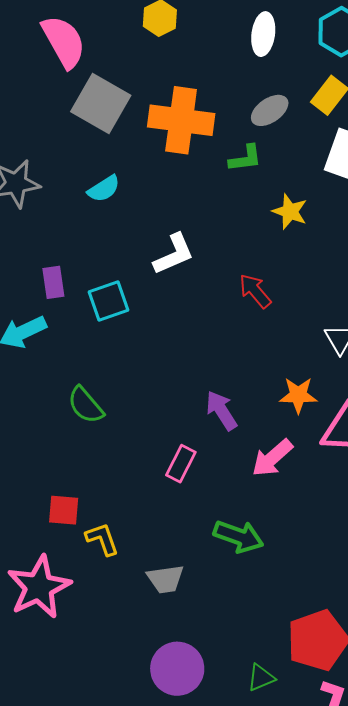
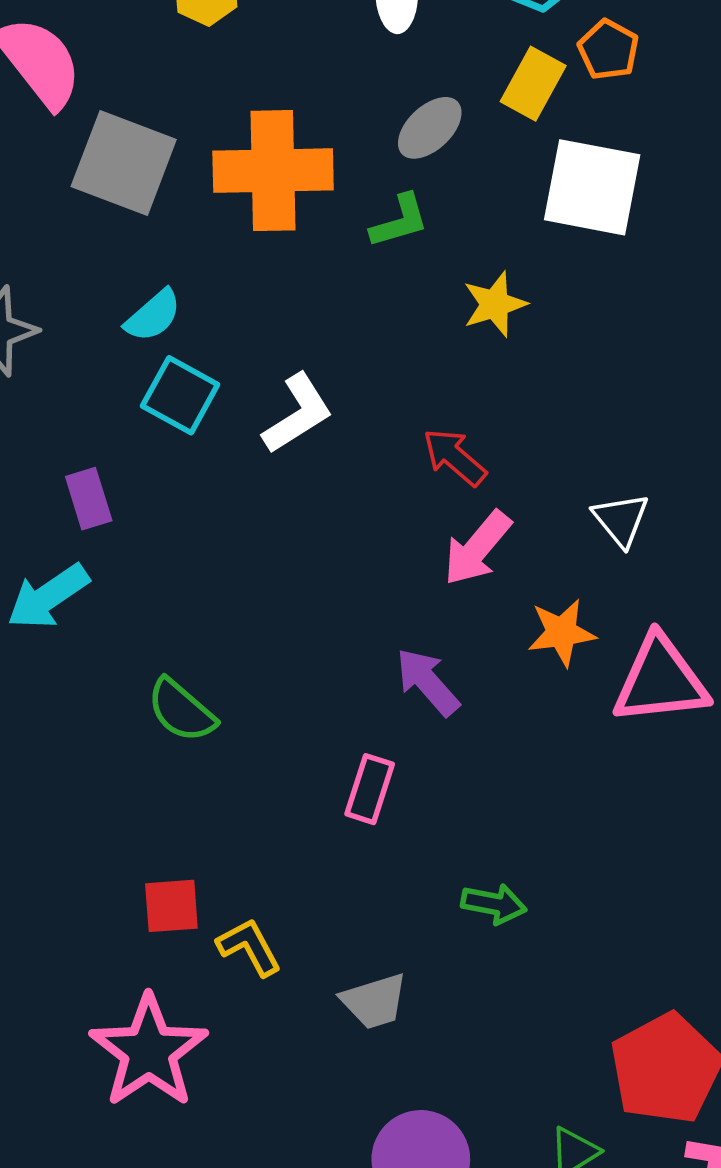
yellow star: (290, 212) -> (495, 304), turned -30
cyan square: (108, 301) -> (180, 395), moved, turned -33
pink arrow: (272, 458) -> (477, 548), moved
green arrow: (239, 536) -> (494, 904), size x0.7

